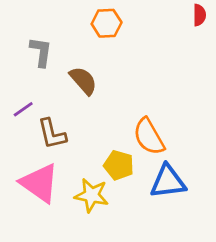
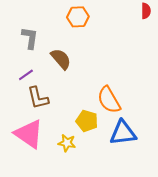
purple line: (23, 109) -> (26, 75), moved
yellow star: (91, 195) -> (67, 143), size x0.7

